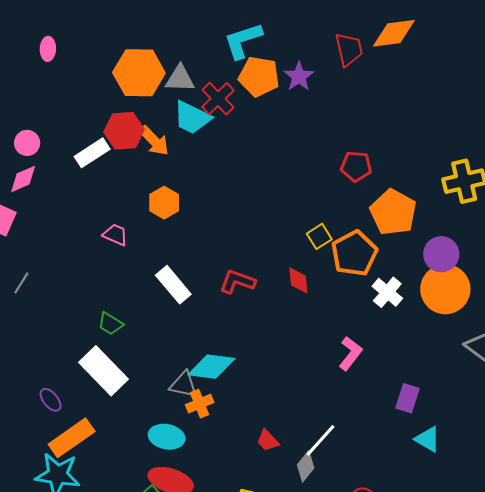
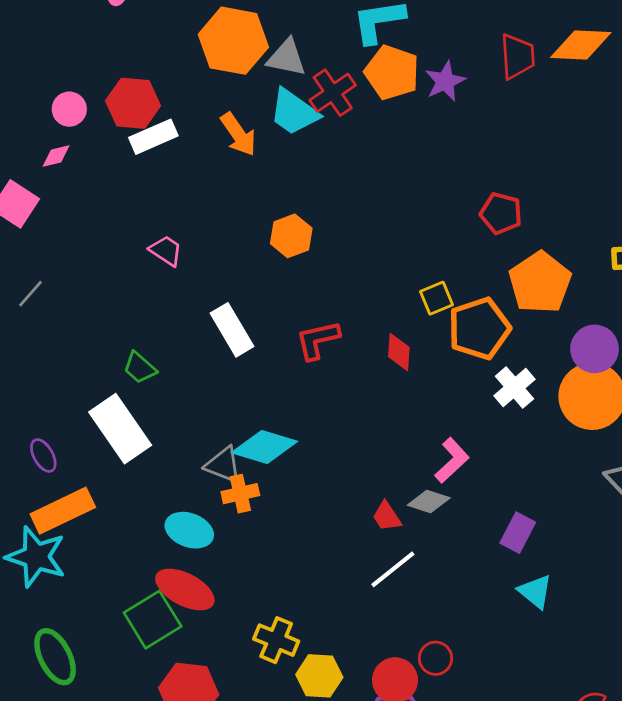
red hexagon: (124, 131) -> (133, 103), moved
pink diamond: (23, 179) -> (56, 156), size x0.7
orange hexagon: (164, 203) -> (291, 236), moved
red L-shape: (237, 282) -> (318, 340), turned -42
red trapezoid: (268, 440) -> (387, 516), moved
gray diamond: (306, 466) -> (429, 502), moved, turned 60

